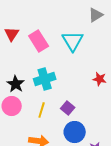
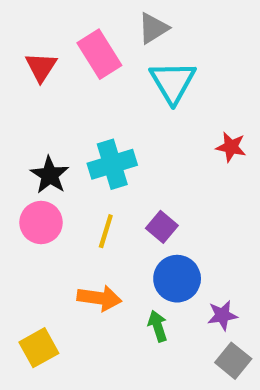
gray triangle: (96, 15) -> (153, 28), moved
pink rectangle: (39, 41) -> (99, 54), moved
red star: (100, 79) -> (231, 147), moved

